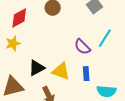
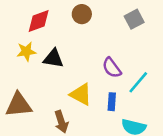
cyan line: (105, 38) -> (138, 82), moved
black triangle: (37, 68) -> (53, 58), moved, turned 30

